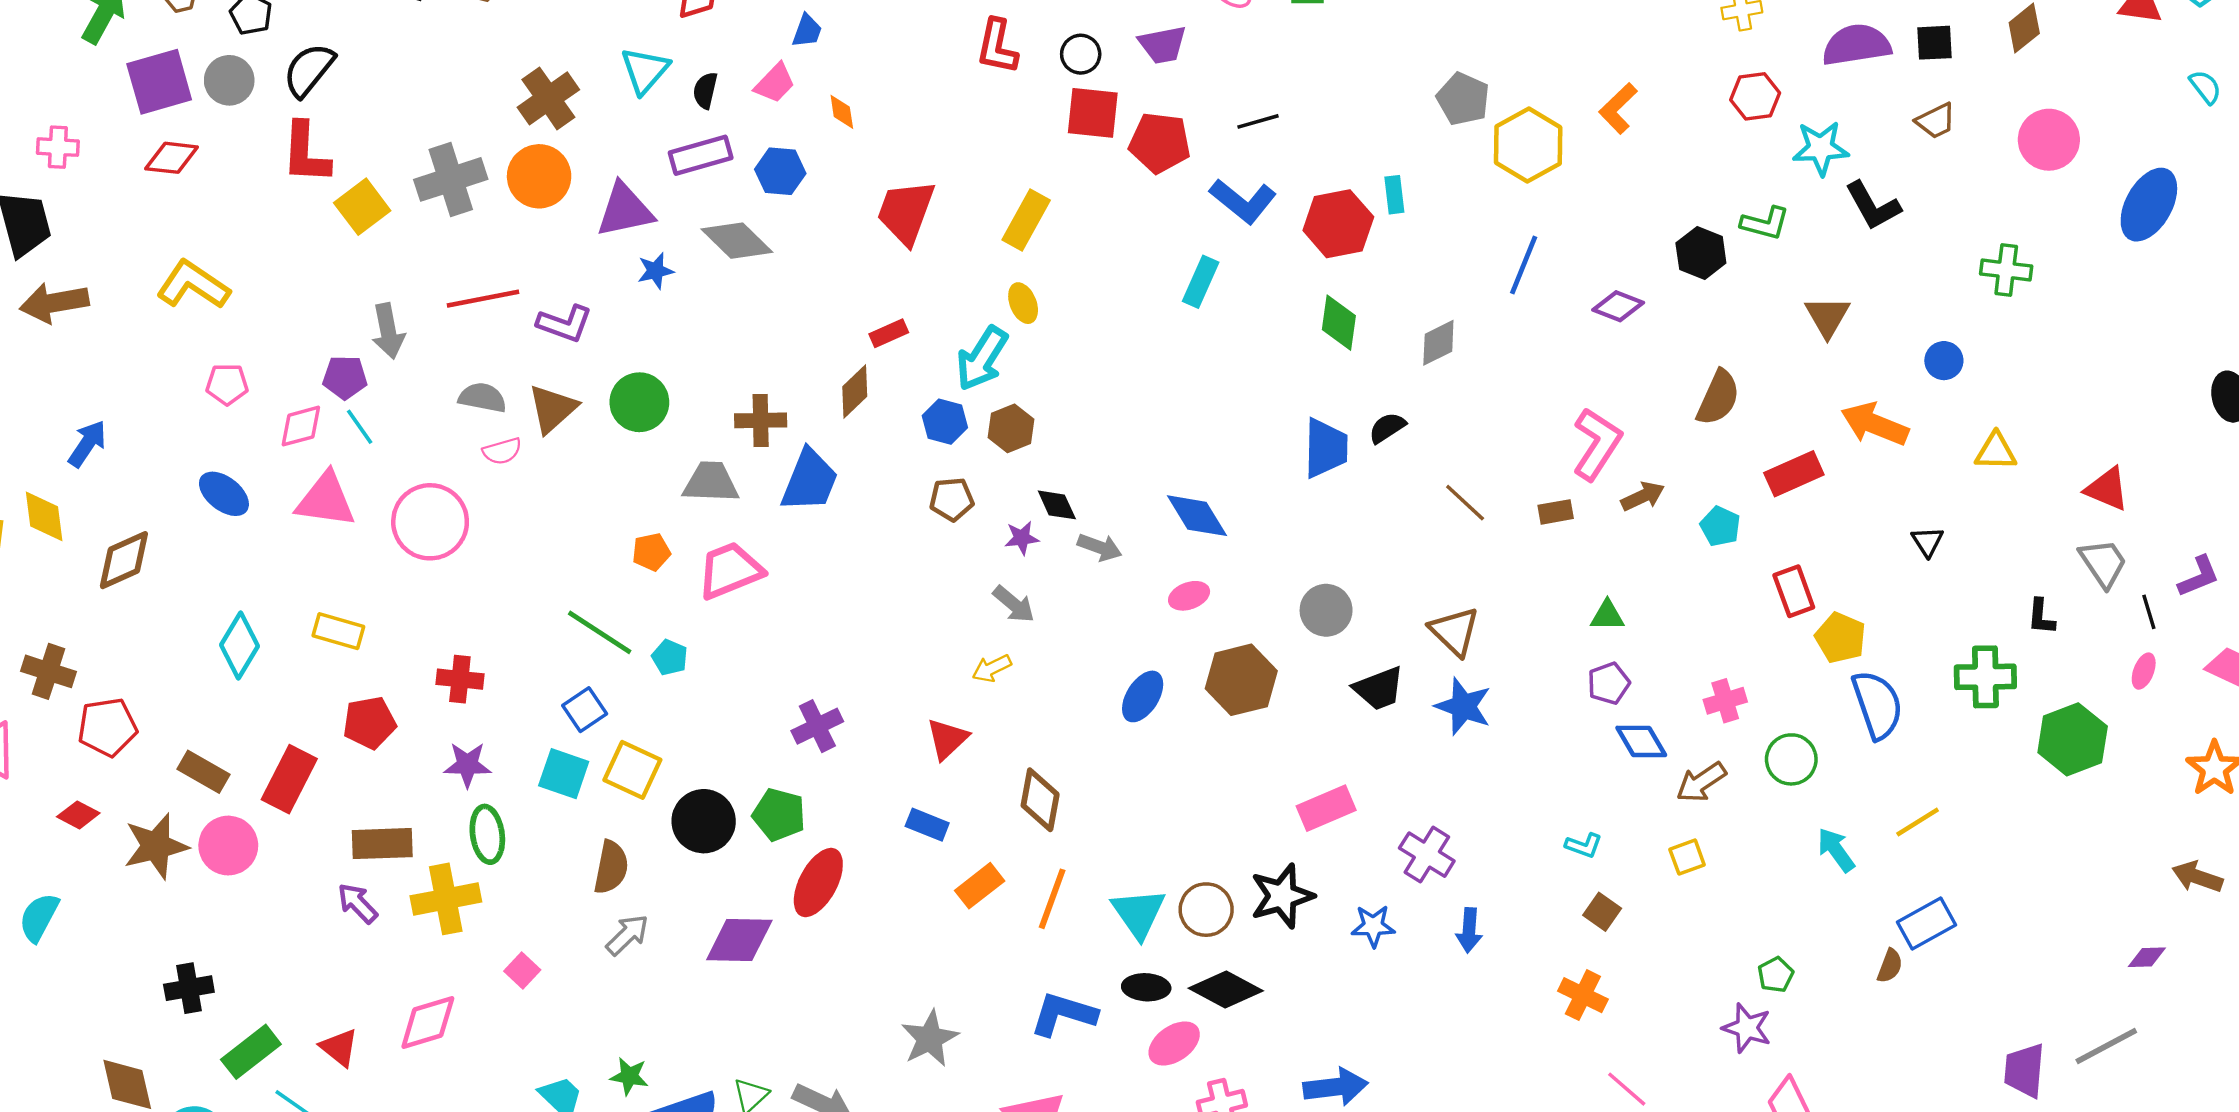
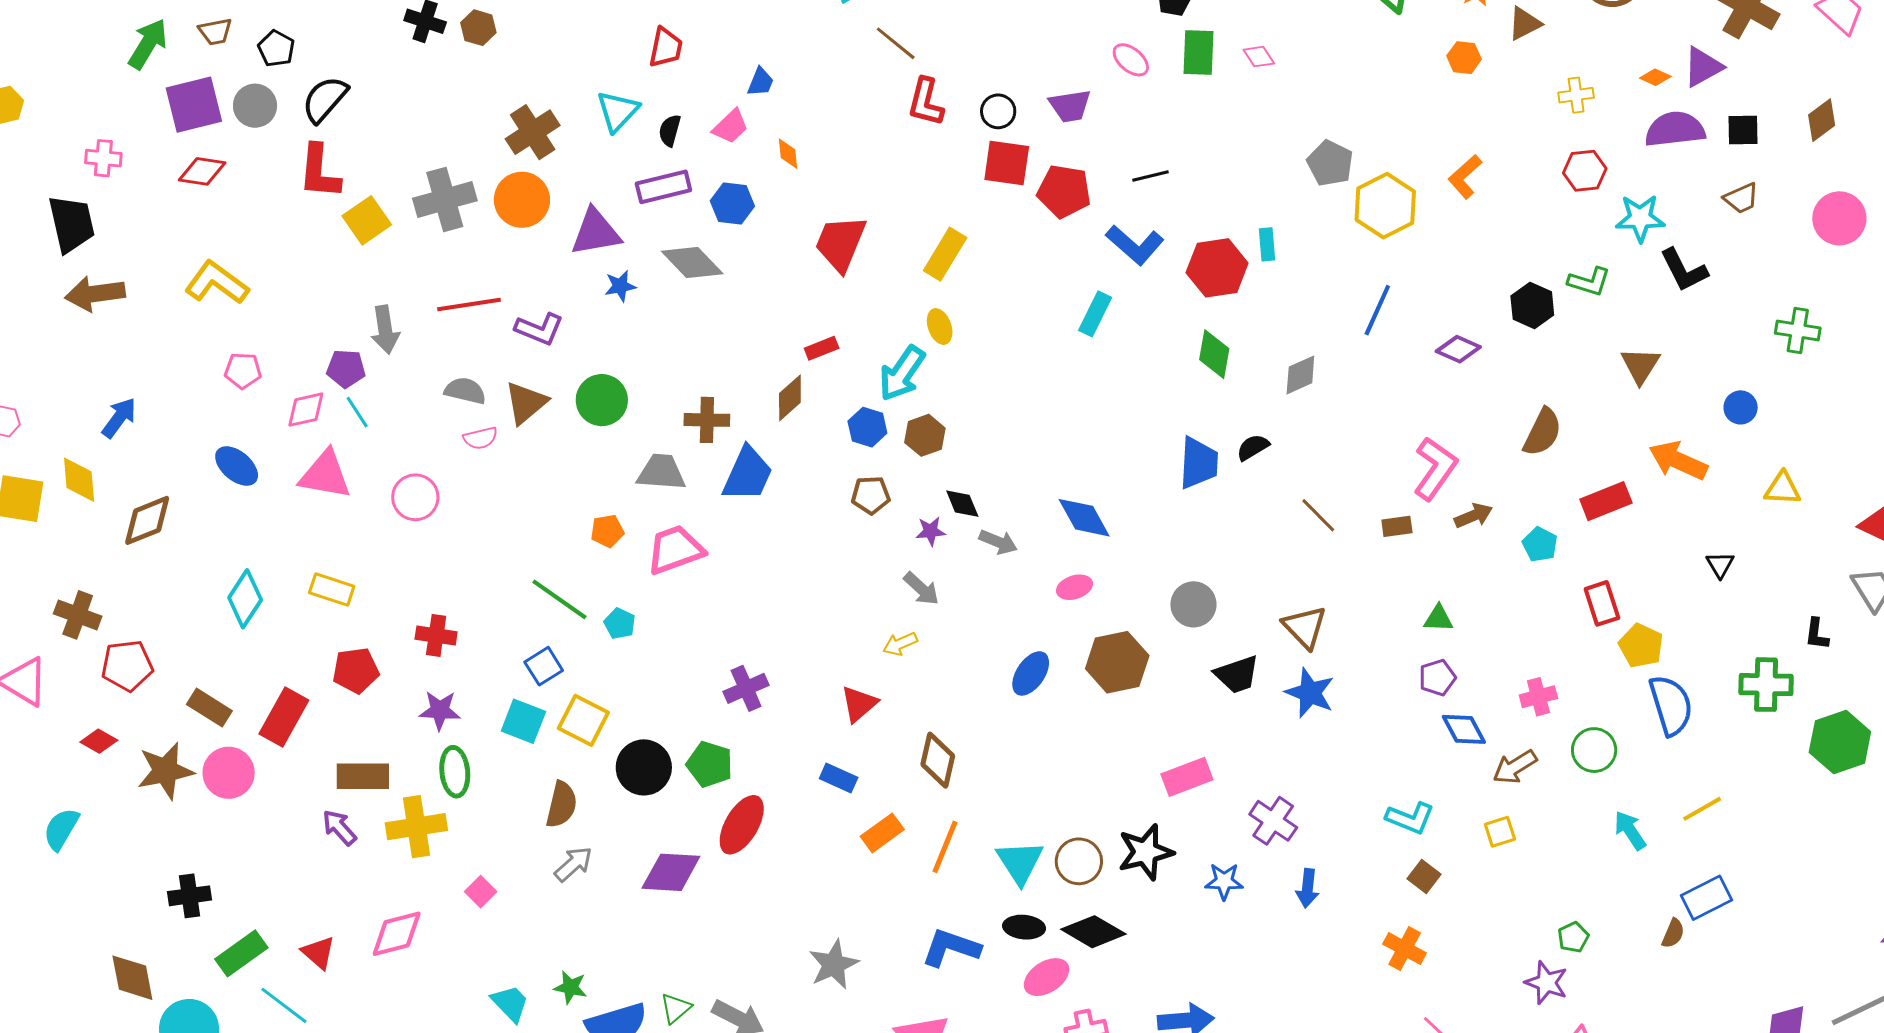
pink circle: (430, 522) -> (415, 497), size x0.7
cyan L-shape: (1584, 845) -> (1410, 818), size x1.5

